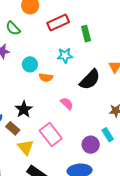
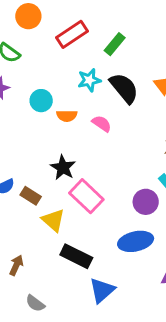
green rectangle: (86, 34) -> (115, 44), turned 63
black semicircle: (90, 80) -> (124, 88), moved, turned -75
pink semicircle: (67, 104) -> (102, 124), moved
black star: (24, 109) -> (63, 168), moved

